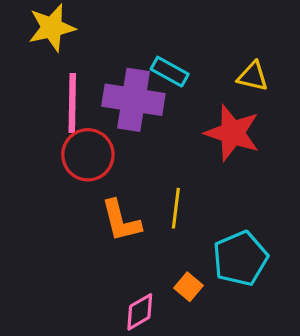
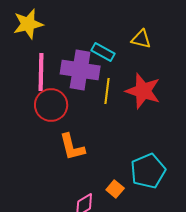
yellow triangle: (253, 76) -> (141, 39), moved
yellow line: (176, 208) -> (107, 91), moved

